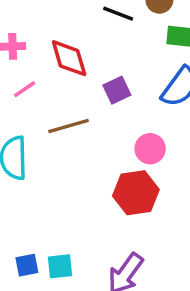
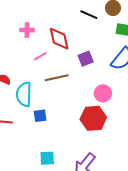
pink line: (25, 89) -> (40, 56), moved
blue square: (27, 265) -> (40, 116), moved

